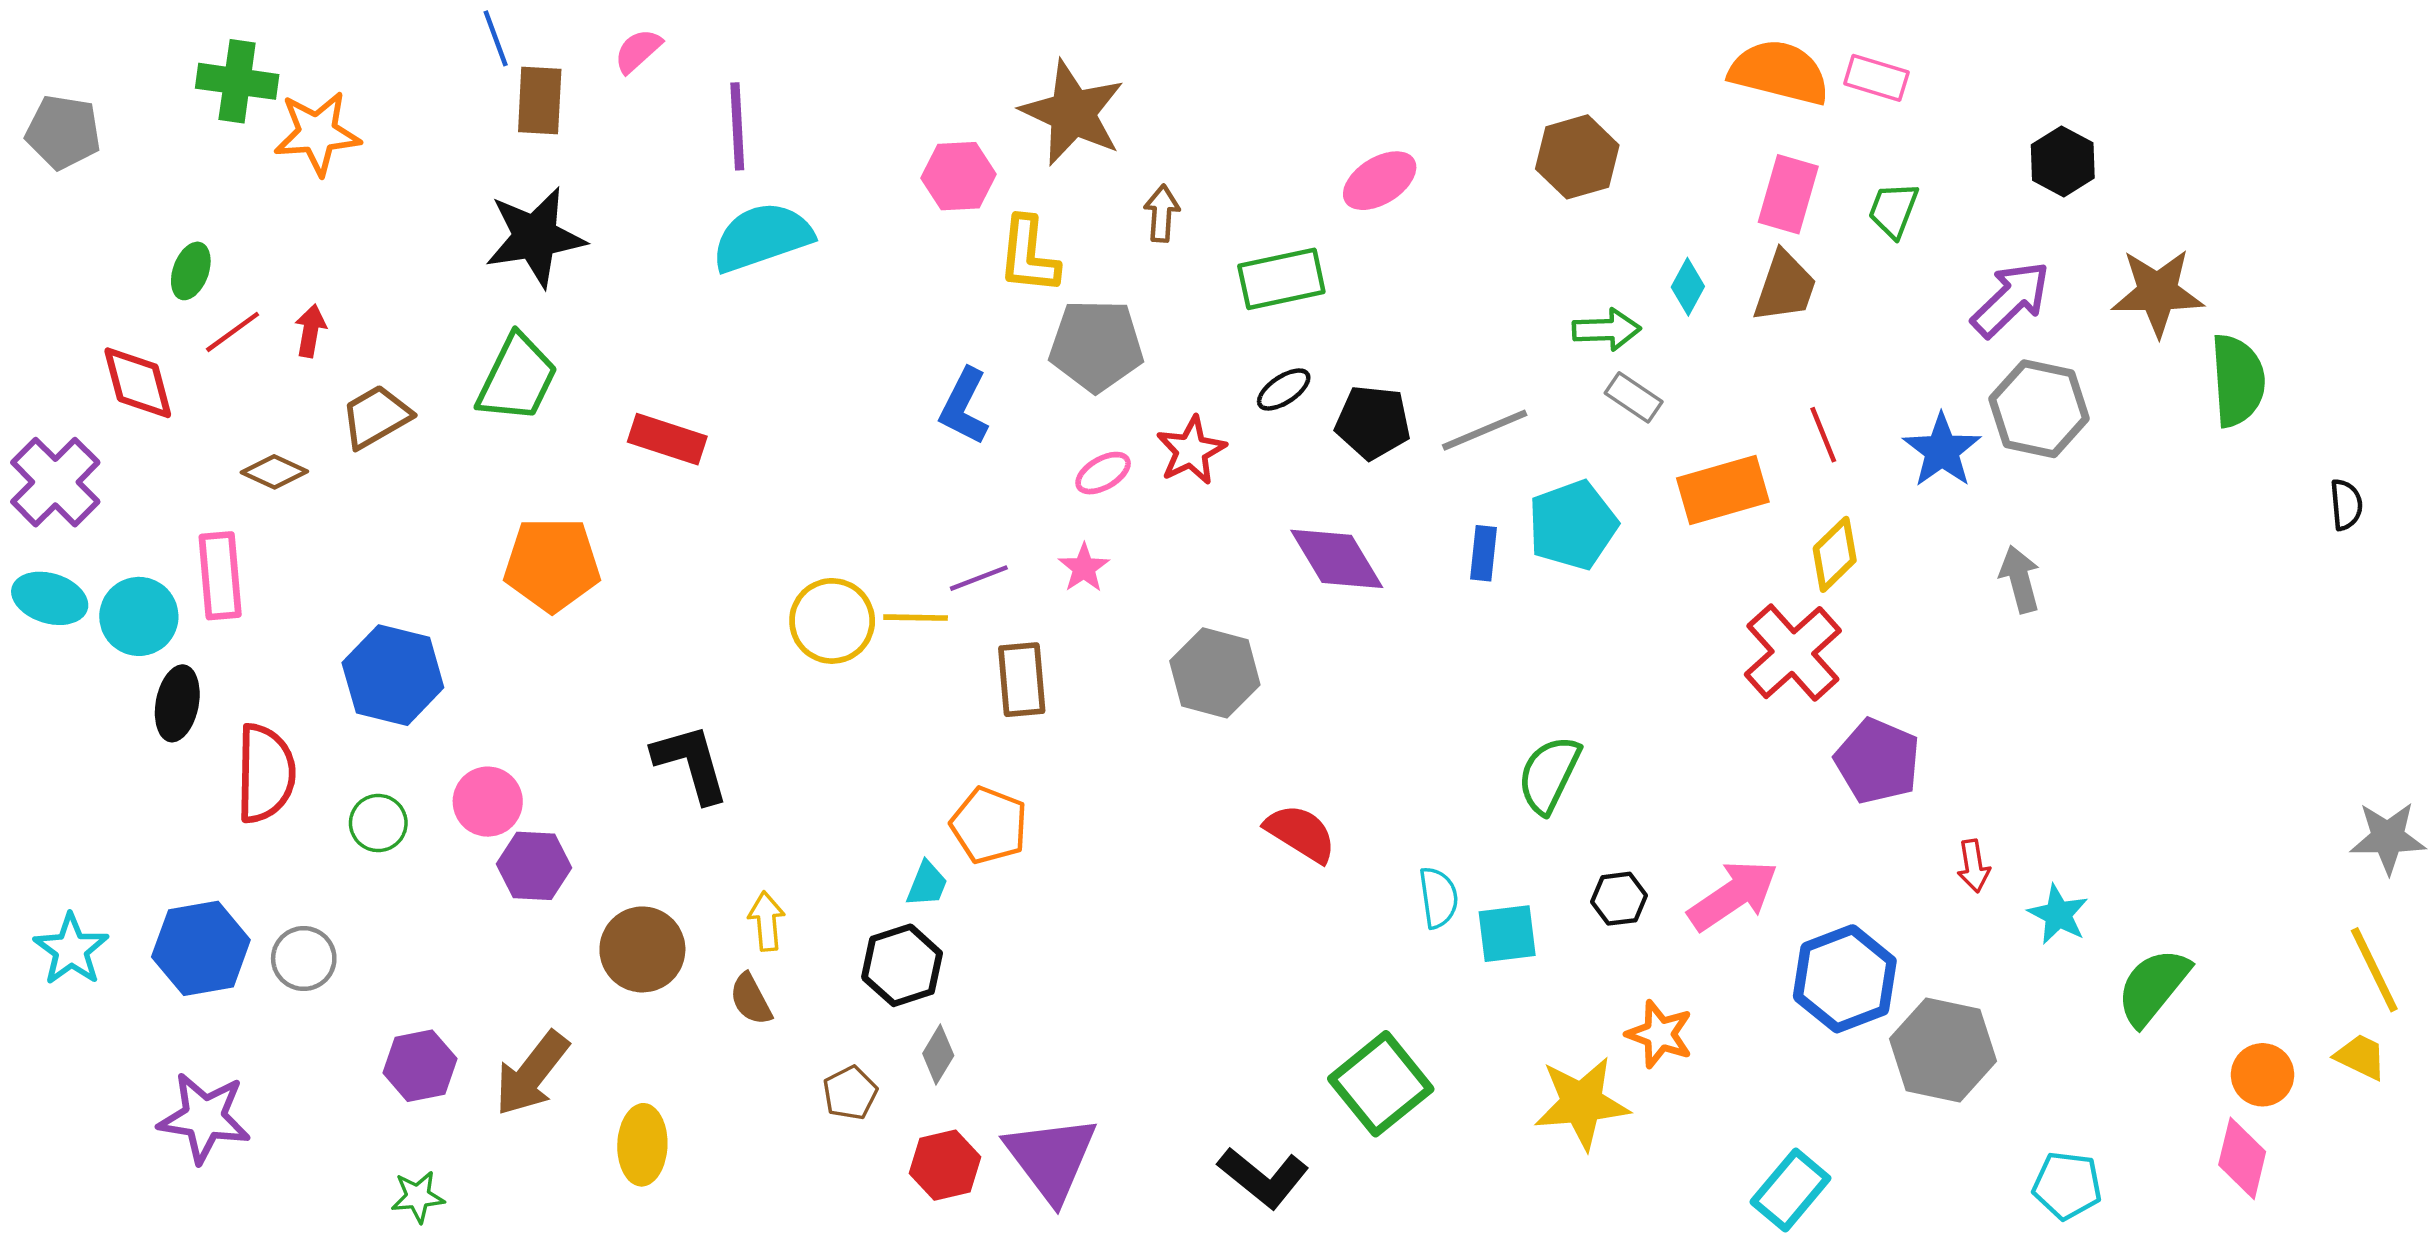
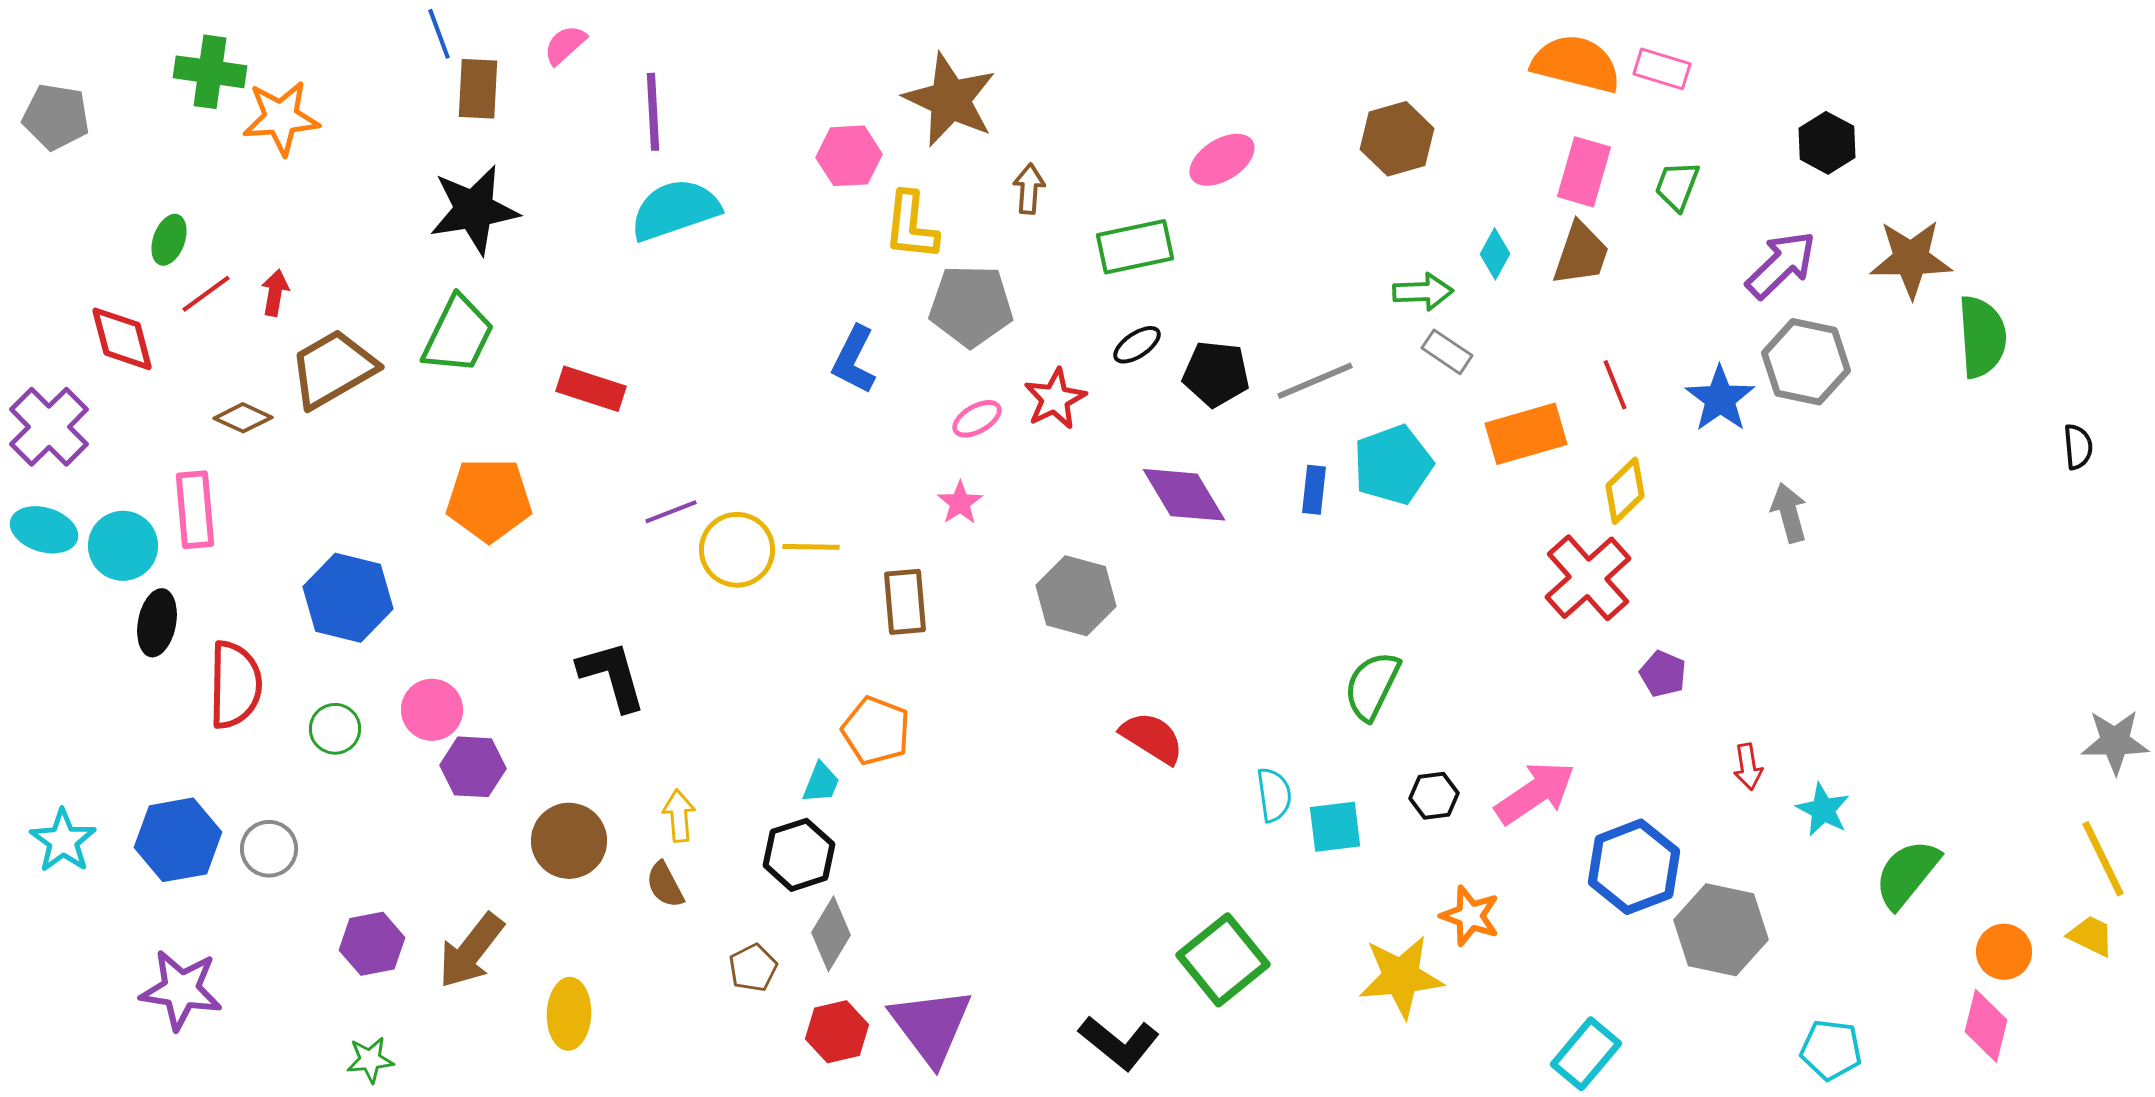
brown trapezoid: (376, 417) -> (333, 369), size x1.4
purple line: (979, 578) -> (671, 512), moved
purple pentagon: (1878, 761) -> (1663, 674), size x0.6
gray diamond: (938, 1054) -> (831, 934), size x1.4

